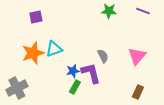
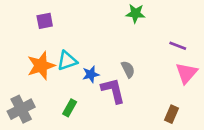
purple line: (143, 11) -> (178, 46), moved
pink triangle: (137, 56) -> (186, 73), moved
blue star: (73, 71) -> (91, 74), moved
green rectangle: (75, 87) -> (70, 108), moved

